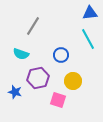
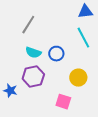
cyan semicircle: (21, 54) -> (33, 53), moved
yellow circle: (73, 81) -> (78, 78), moved
pink square: (58, 100) -> (63, 102), moved

